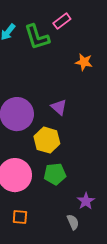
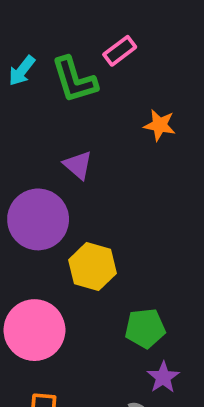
purple triangle: (59, 107) -> (78, 165), moved
green pentagon: (55, 174) -> (145, 328), moved

